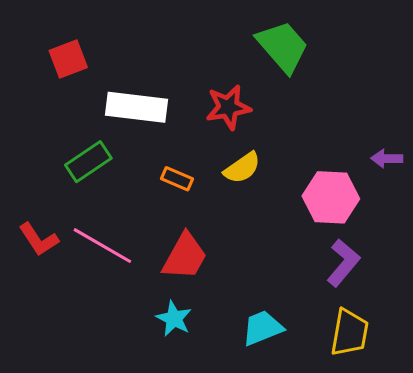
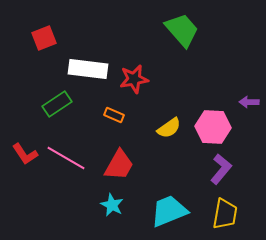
red star: (228, 107) -> (134, 79), moved
yellow semicircle: (242, 168) -> (169, 128), moved
cyan trapezoid: (262, 328) -> (169, 211), size x1.4

